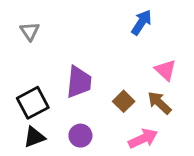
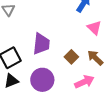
pink triangle: (165, 70) -> (94, 28), moved
purple circle: (80, 136) -> (42, 80), size x1.5

